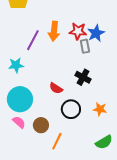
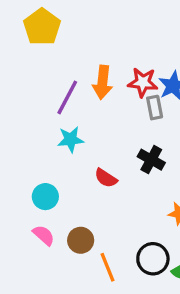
cyan star: (16, 65) -> (71, 139), moved
cyan circle: (20, 99) -> (45, 197), size x0.6
black circle: (71, 109) -> (153, 259), moved
orange line: (57, 141) -> (108, 267), turned -48

